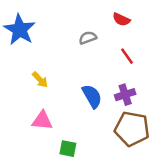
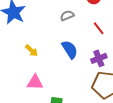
blue semicircle: (92, 96) -> (70, 49), moved

